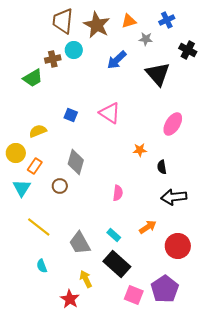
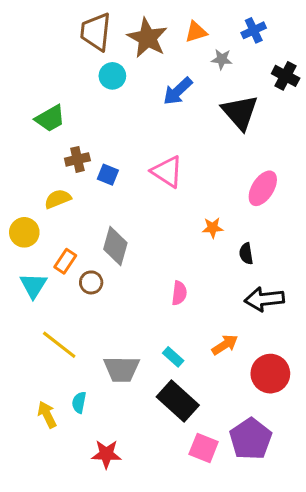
brown cross: (53, 59) -> (77, 159), moved
orange rectangle: (35, 166) -> (65, 261), moved
gray trapezoid: (80, 243) -> (122, 369), turned -60
cyan semicircle: (42, 266) -> (79, 402), moved, turned 32
yellow arrow: (86, 279) -> (47, 415), moved
red star: (70, 299) -> (106, 454), turned -30

